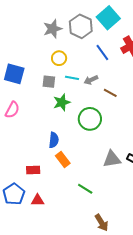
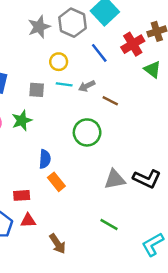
yellow circle: (59, 58) -> (59, 62), moved
green star: (62, 102) -> (22, 120), moved
green line: (85, 189) -> (109, 225), moved
red triangle: (38, 200) -> (28, 221), moved
brown arrow: (101, 223) -> (58, 244), moved

